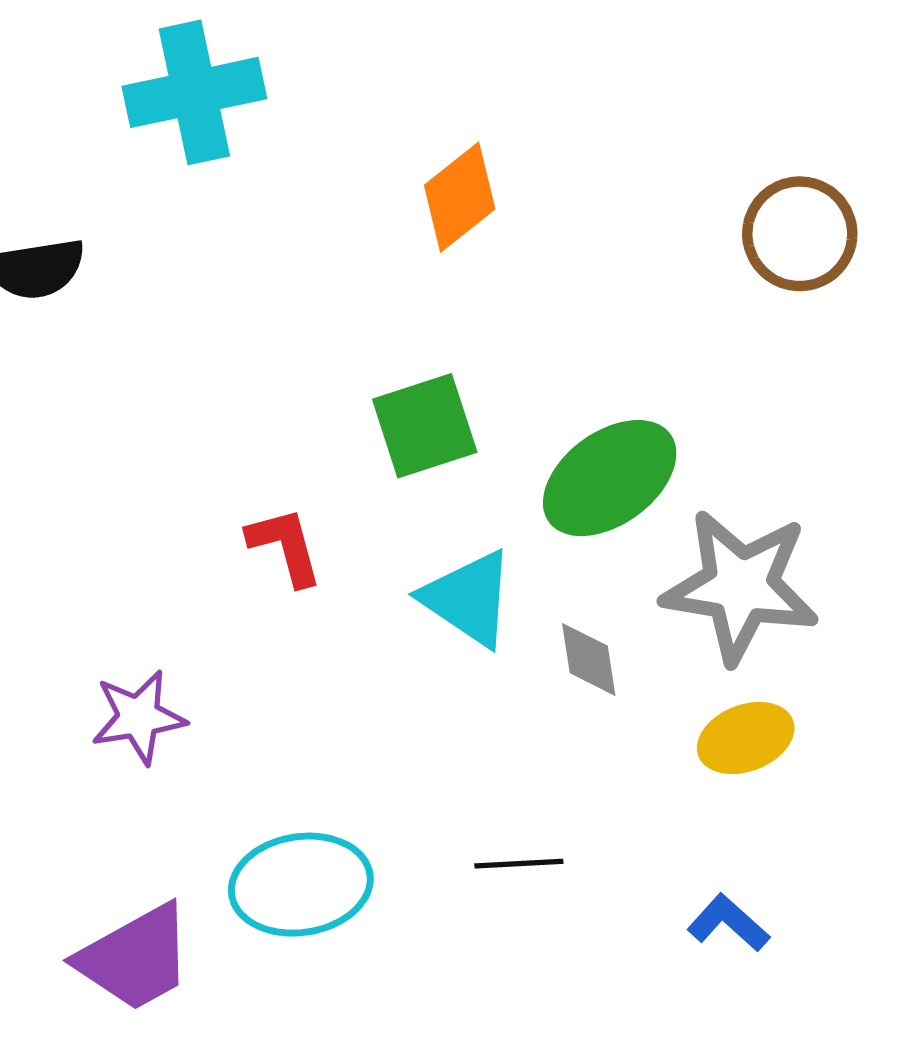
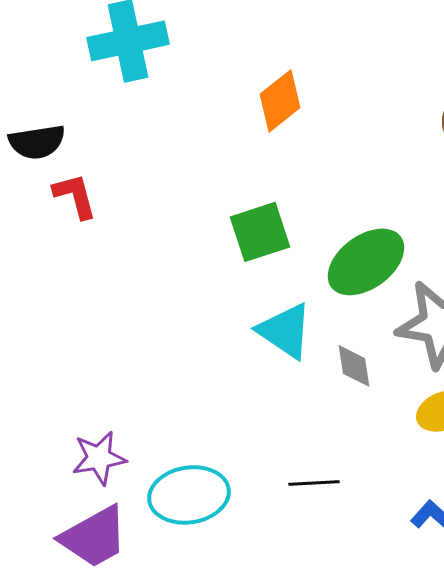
red L-shape: (285, 546) -> (75, 196), moved
purple star: (139, 717) -> (99, 458), moved

